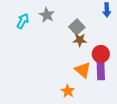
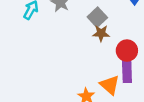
orange triangle: (83, 70) -> (110, 85), moved

